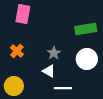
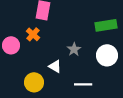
orange cross: (17, 51) -> (33, 34), moved
white triangle: (49, 71) -> (55, 66), moved

